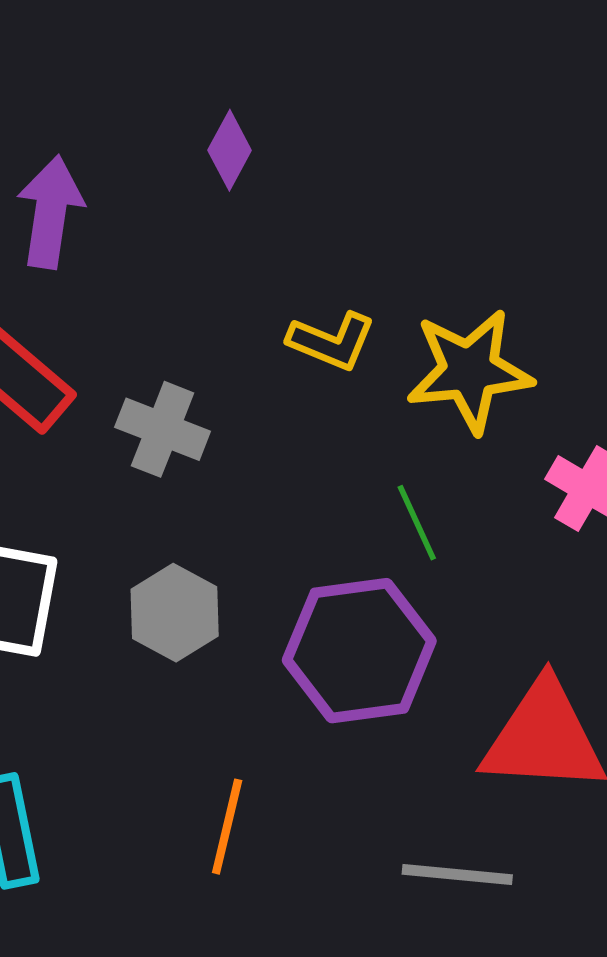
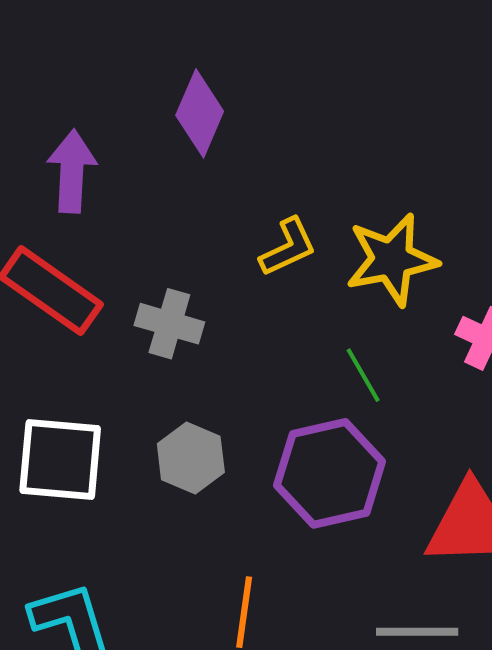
purple diamond: (230, 150) -> (200, 113), size x1.5
yellow L-shape: (332, 341) -> (288, 247), turned -42

